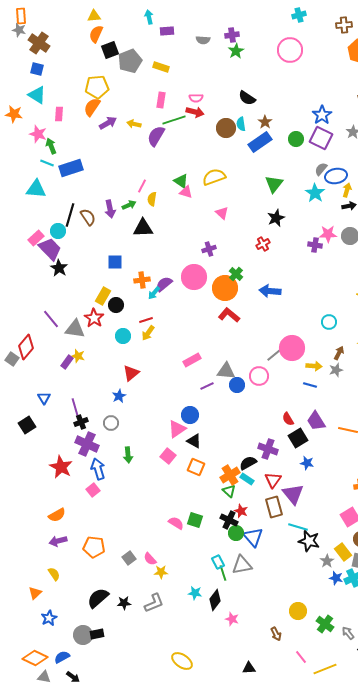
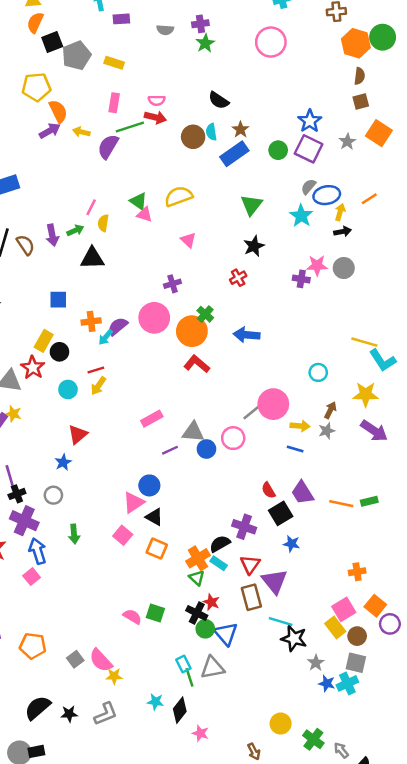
orange semicircle: (92, 107) -> (58, 111), moved, turned 120
yellow rectangle: (343, 552) -> (335, 628), moved
pink semicircle: (150, 559) -> (101, 660), size x1.5

